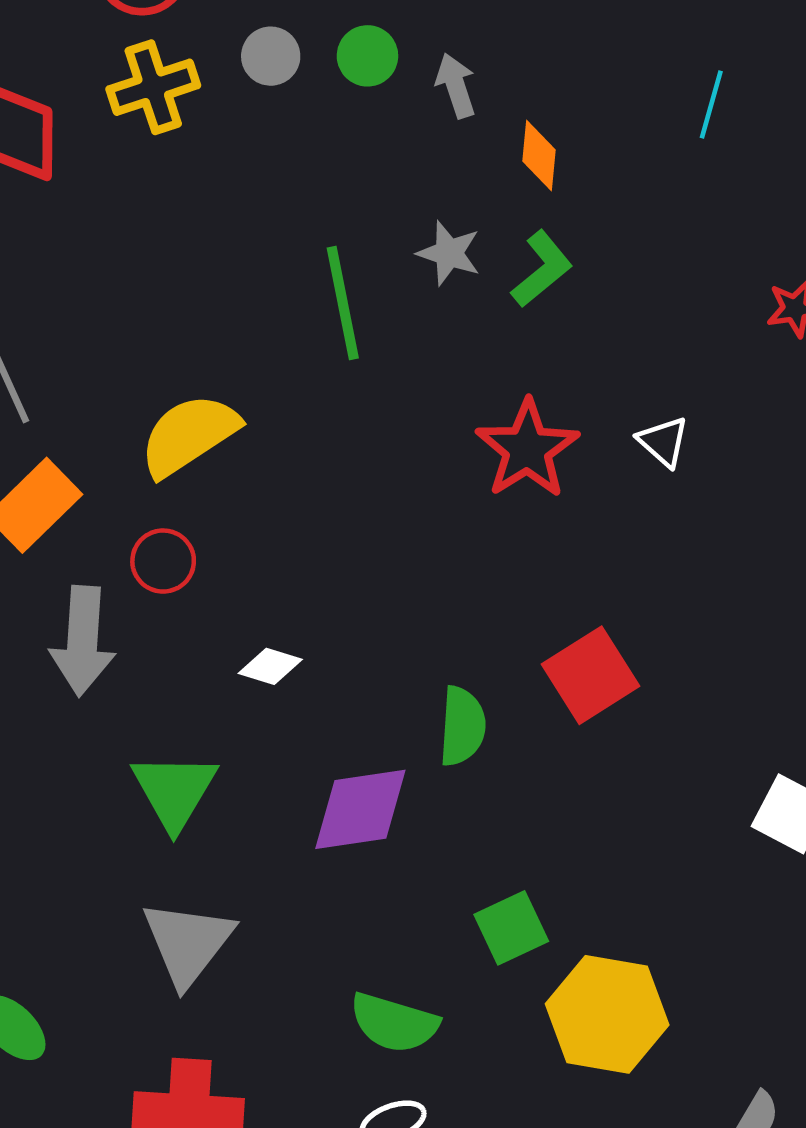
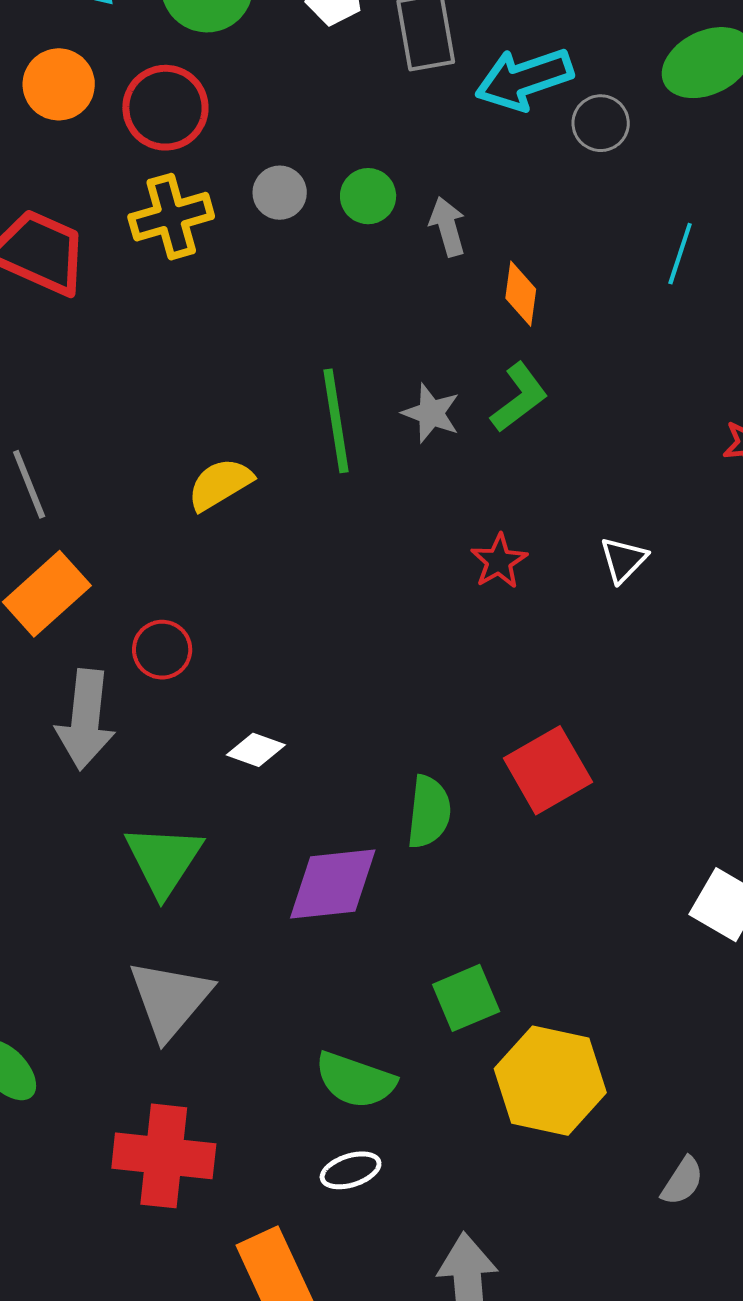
gray star: (449, 253) -> (431, 413), moved
yellow semicircle: (189, 435) -> (220, 484), moved, size x0.7
white triangle: (663, 442) -> (623, 560), turned 30
red star: (527, 449) -> (499, 561), size x0.6

